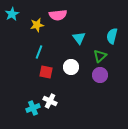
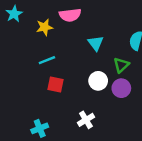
cyan line: (39, 52) -> (47, 60), turned 48
white circle: (71, 67) -> (98, 81), moved
white cross: (50, 101) -> (86, 120), moved, turned 32

